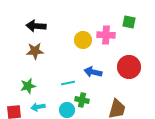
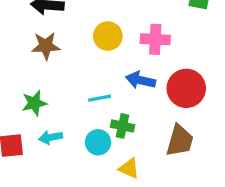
pink cross: (106, 35) -> (155, 39), moved
yellow circle: (83, 40) -> (108, 36), moved
red circle: (129, 67) -> (186, 88), moved

